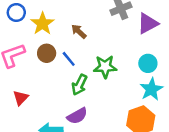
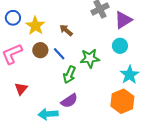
cyan circle: (148, 63) -> (120, 46), moved

